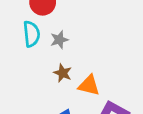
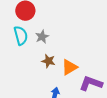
orange triangle: (89, 85) -> (69, 67), turned -36

